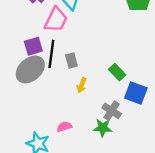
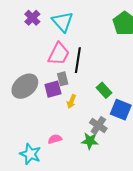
pink trapezoid: (56, 20) -> (59, 54), moved
purple square: (33, 46) -> (53, 89), moved
black line: (51, 54) -> (78, 60), moved

